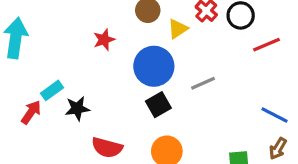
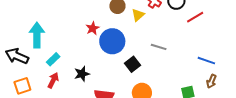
blue circle: (154, 66) -> (112, 41), moved
gray line: (203, 83) -> (159, 47), turned 49
cyan rectangle: (52, 90) -> (53, 59), moved

